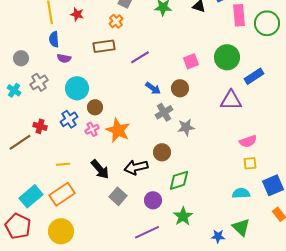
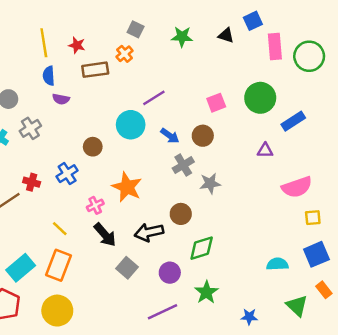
brown rectangle: (104, 46) -> (95, 70), moved
cyan circle: (77, 88) -> (131, 125), moved
purple triangle: (231, 100) -> (265, 150), size x0.6
brown circle: (95, 107) -> (93, 147), moved
pink cross: (92, 129) -> (95, 205), moved
pink semicircle: (248, 141) -> (297, 187), moved, size x1.4
yellow square: (250, 163) -> (313, 218), moved
yellow line: (63, 164) -> (60, 229), turned 48
orange rectangle: (62, 194) -> (59, 265), turned -35
green triangle: (241, 227) -> (297, 306), moved

